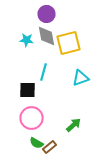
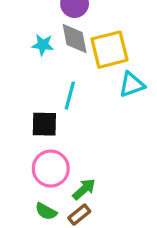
cyan triangle: (80, 78) -> (132, 85), moved
green arrow: (74, 125) -> (84, 189), moved
green semicircle: (36, 143) -> (46, 211), moved

